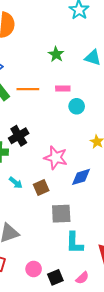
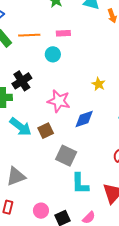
cyan circle: (77, 106) -> (53, 54), moved
cyan arrow: (16, 183) -> (21, 127), size x1.6
gray square: (61, 214) -> (66, 156), turned 30

